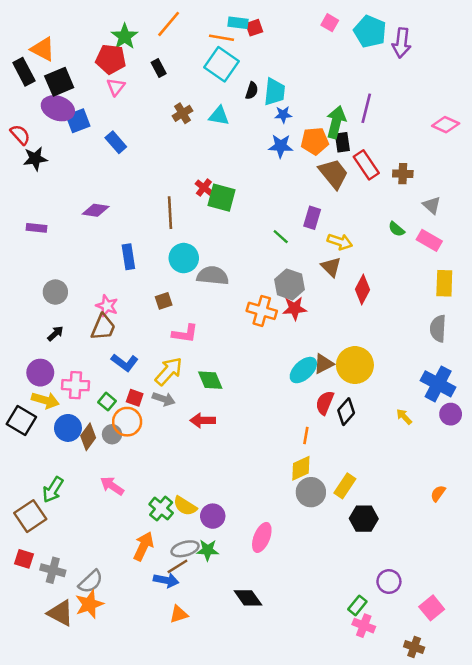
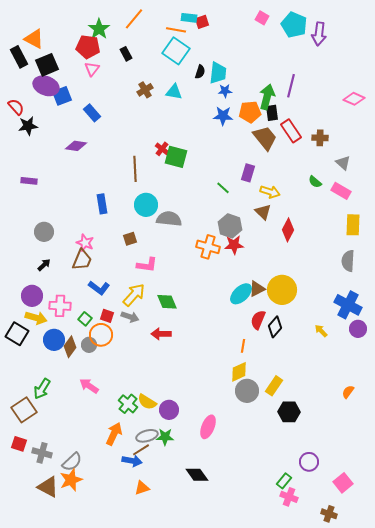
purple diamond: (96, 210) -> (76, 146), moved

